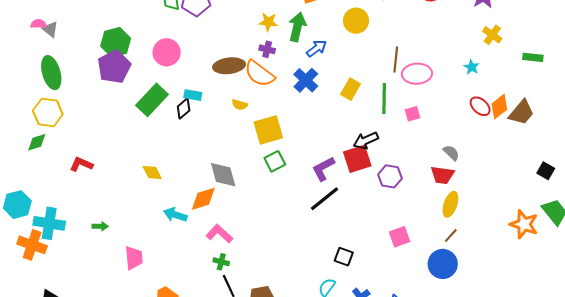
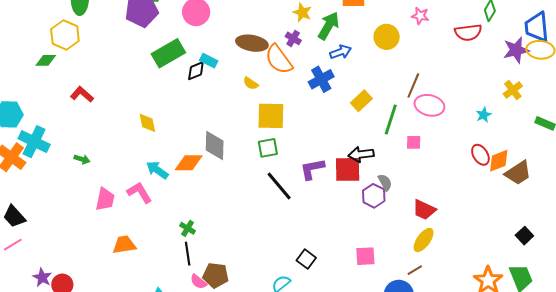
gray semicircle: (451, 153) -> (385, 182), moved
black line: (324, 199) -> (279, 186), moved, turned 72
pink L-shape: (219, 234) -> (139, 192), moved

